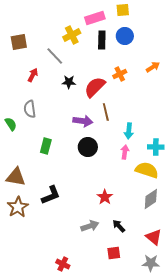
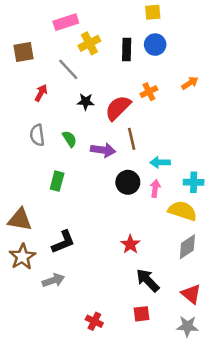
pink rectangle: (95, 18) -> (66, 22), moved
green semicircle: (11, 124) -> (70, 139), moved
cyan arrow: (129, 131) -> (160, 162), turned 84
black circle: (88, 147) -> (128, 182), moved
gray arrow: (90, 226) -> (53, 280), moved
black arrow: (119, 226) -> (148, 280), size x1.5
red cross: (63, 264) -> (94, 321), moved

